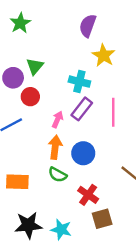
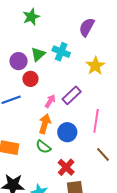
yellow star: (104, 55) -> (95, 66), moved
cyan cross: (79, 82) -> (61, 52), moved
pink line: (113, 112) -> (96, 121), moved

